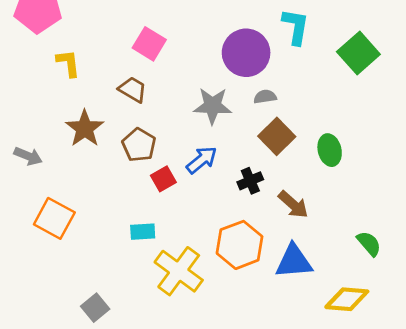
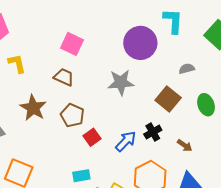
gray semicircle: (265, 97) -> (187, 69), moved
blue arrow: (202, 160) -> (126, 141), moved
brown arrow: (293, 205) -> (185, 145), size x0.7

